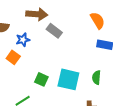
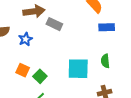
orange square: (13, 57) -> (23, 70), moved
green square: (41, 79) -> (40, 76), moved, turned 32

